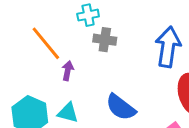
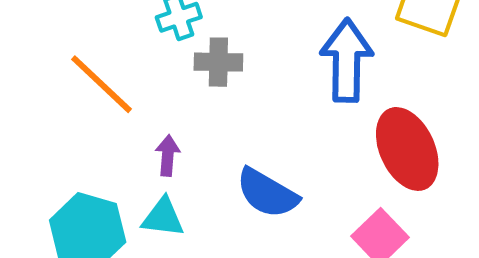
purple arrow: (68, 71) -> (168, 155), moved

